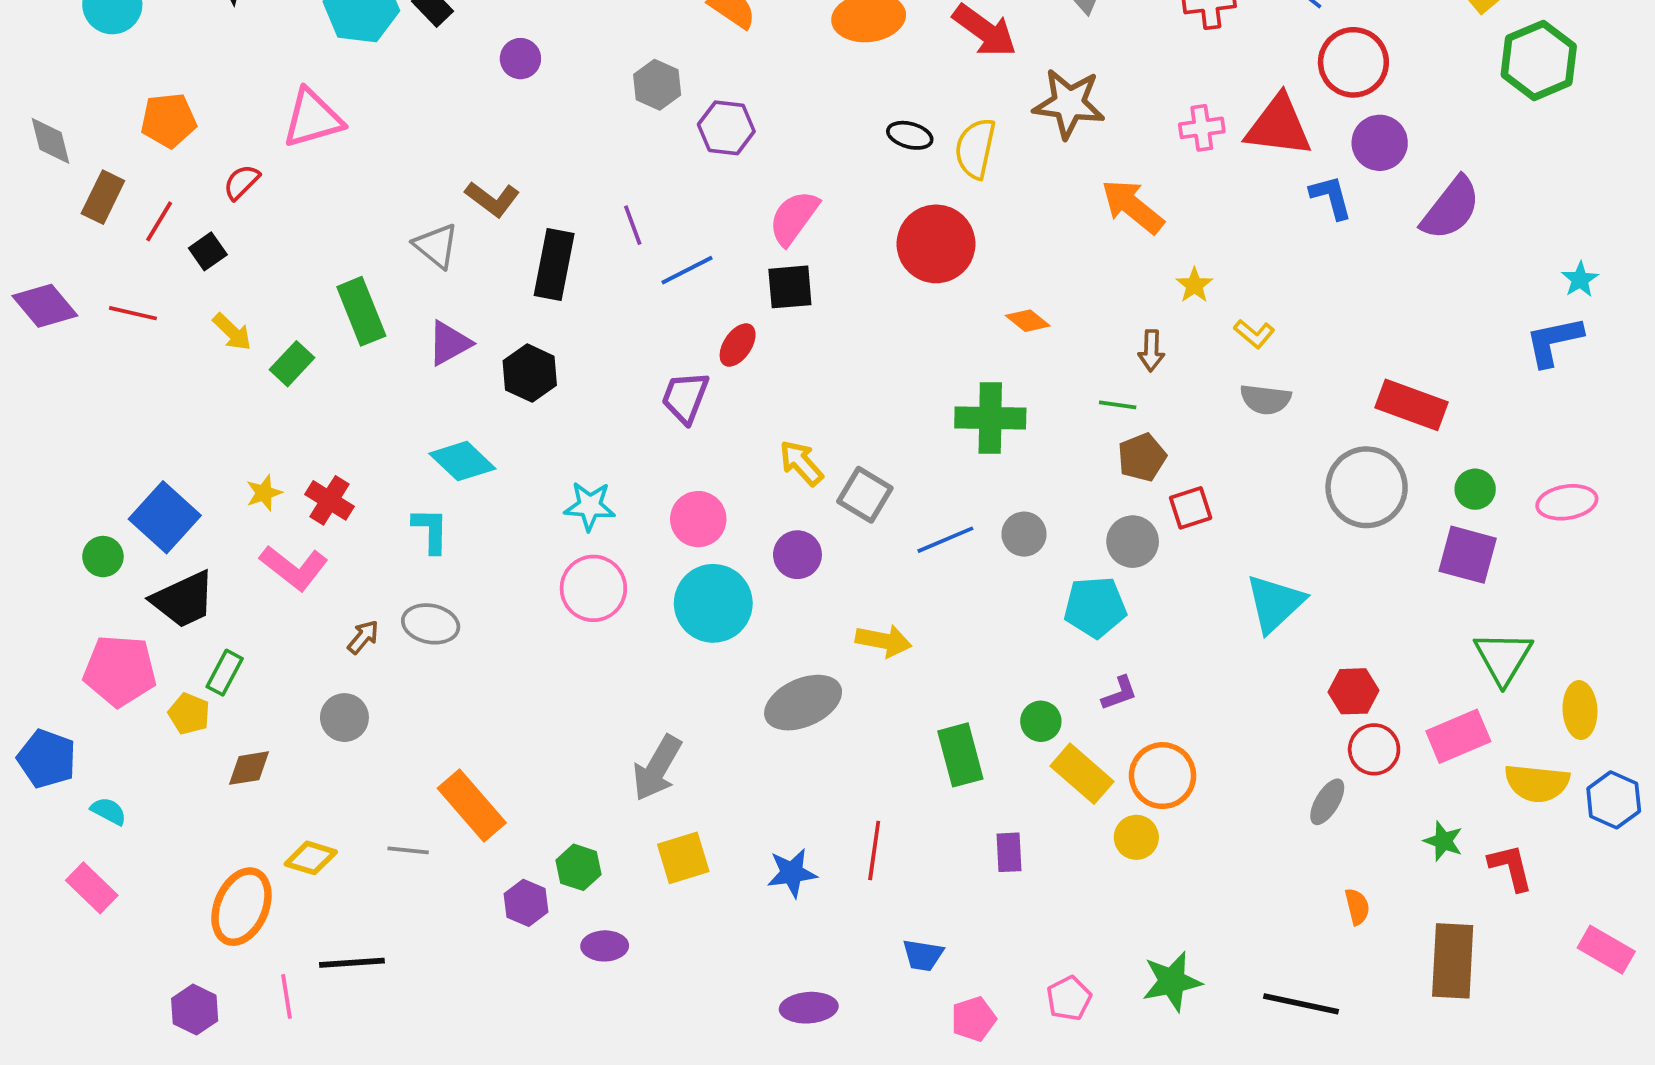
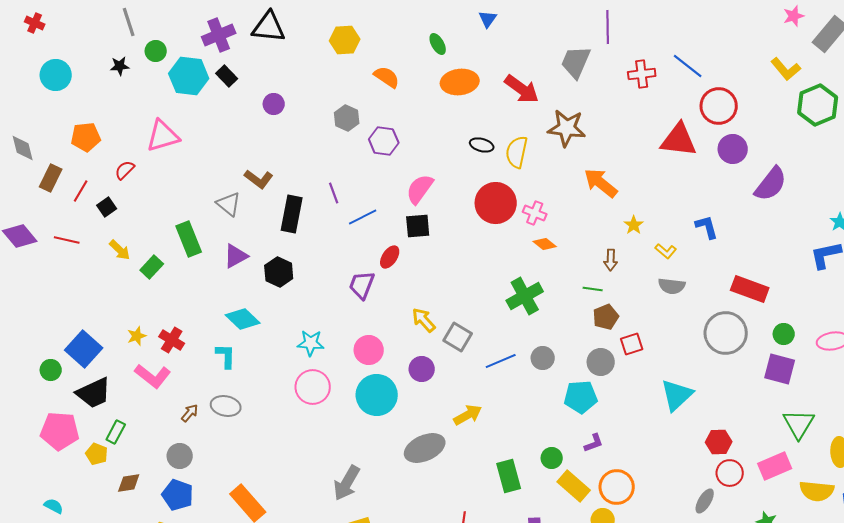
pink cross: (1202, 128) -> (535, 213), moved, turned 30
blue L-shape: (1331, 197) -> (707, 227), moved
green cross: (990, 418) -> (525, 296), turned -30
yellow arrow: (884, 641) -> (468, 415), turned -40
blue pentagon: (47, 759) -> (178, 495), moved

